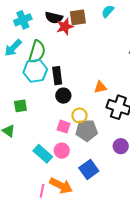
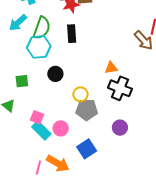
black rectangle: (57, 76) -> (72, 34), moved
orange triangle: (100, 87) -> (111, 68), moved
black circle: (63, 96) -> (55, 74), moved
pink square: (64, 127) -> (37, 117), moved

